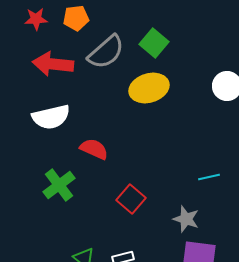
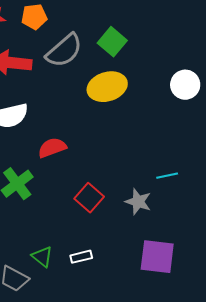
red semicircle: (94, 149) -> (52, 148), turned -44
gray star: (186, 219) -> (138, 202), moved

